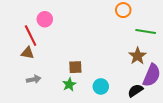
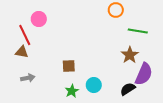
green star: (69, 84) -> (72, 91), moved

